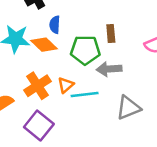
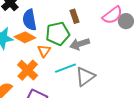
blue semicircle: (55, 25) -> (30, 20), size x1.5
orange triangle: (66, 85) -> (44, 51), moved
gray triangle: (128, 108) -> (85, 77), moved

